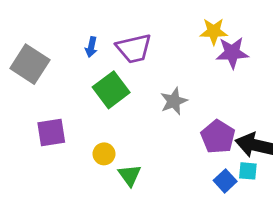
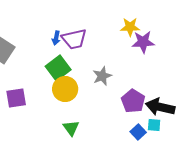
blue arrow: (91, 47) -> (56, 38), moved
yellow circle: (104, 154) -> (65, 89), moved, size x1.6

